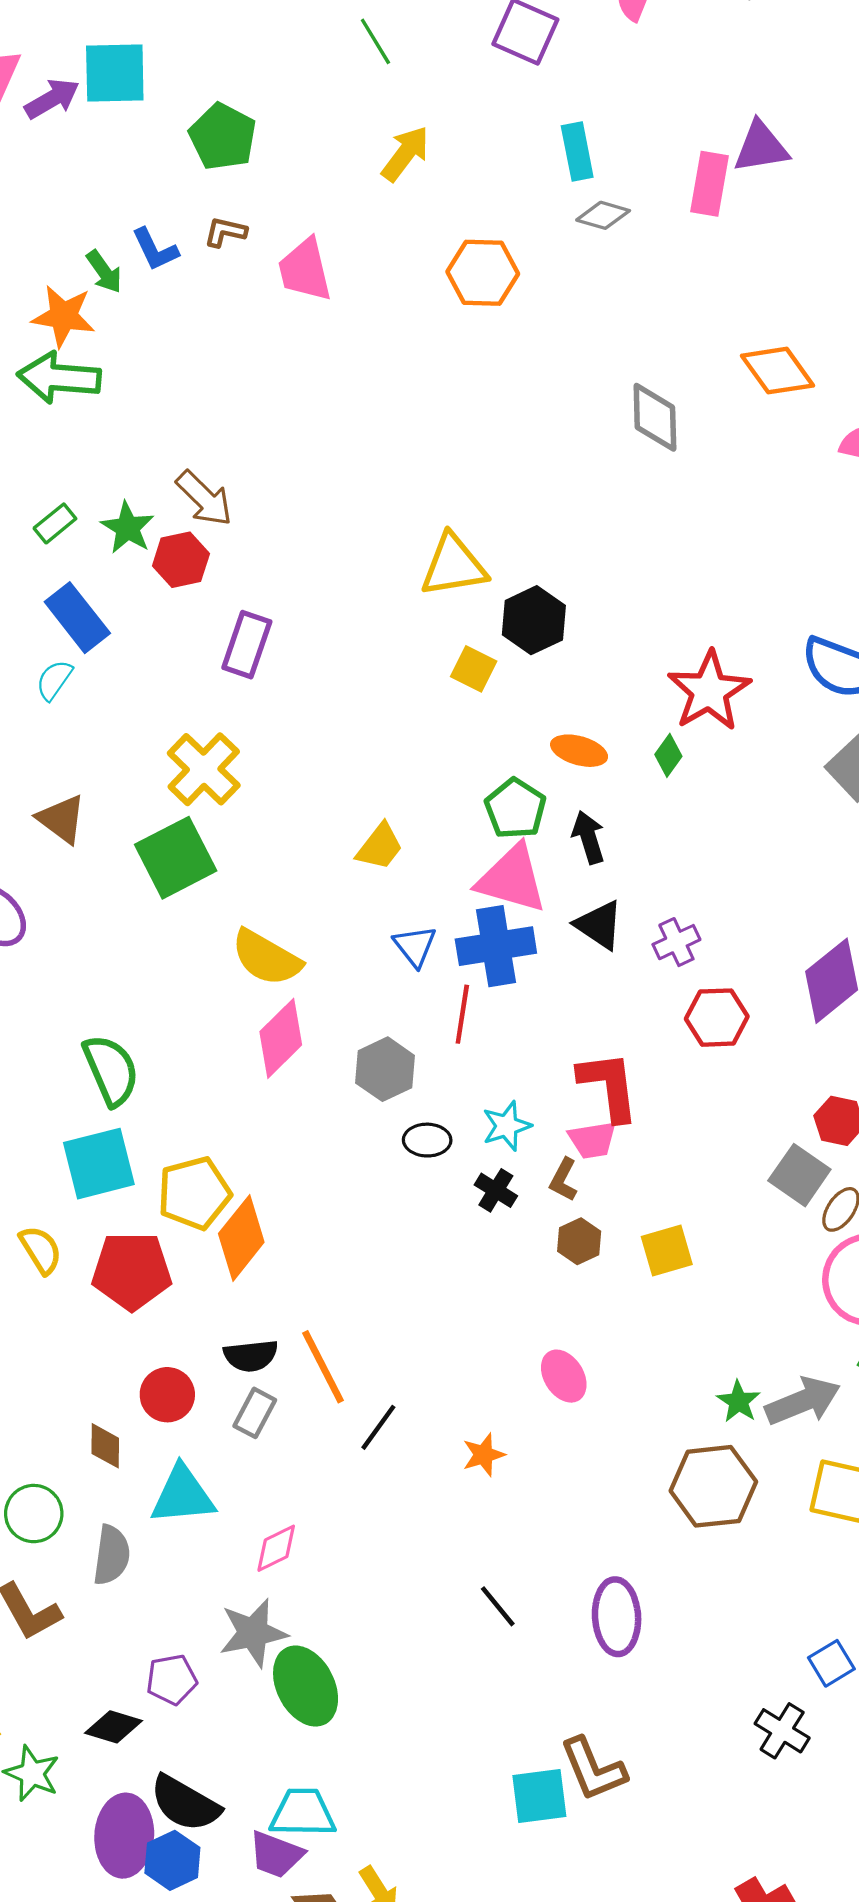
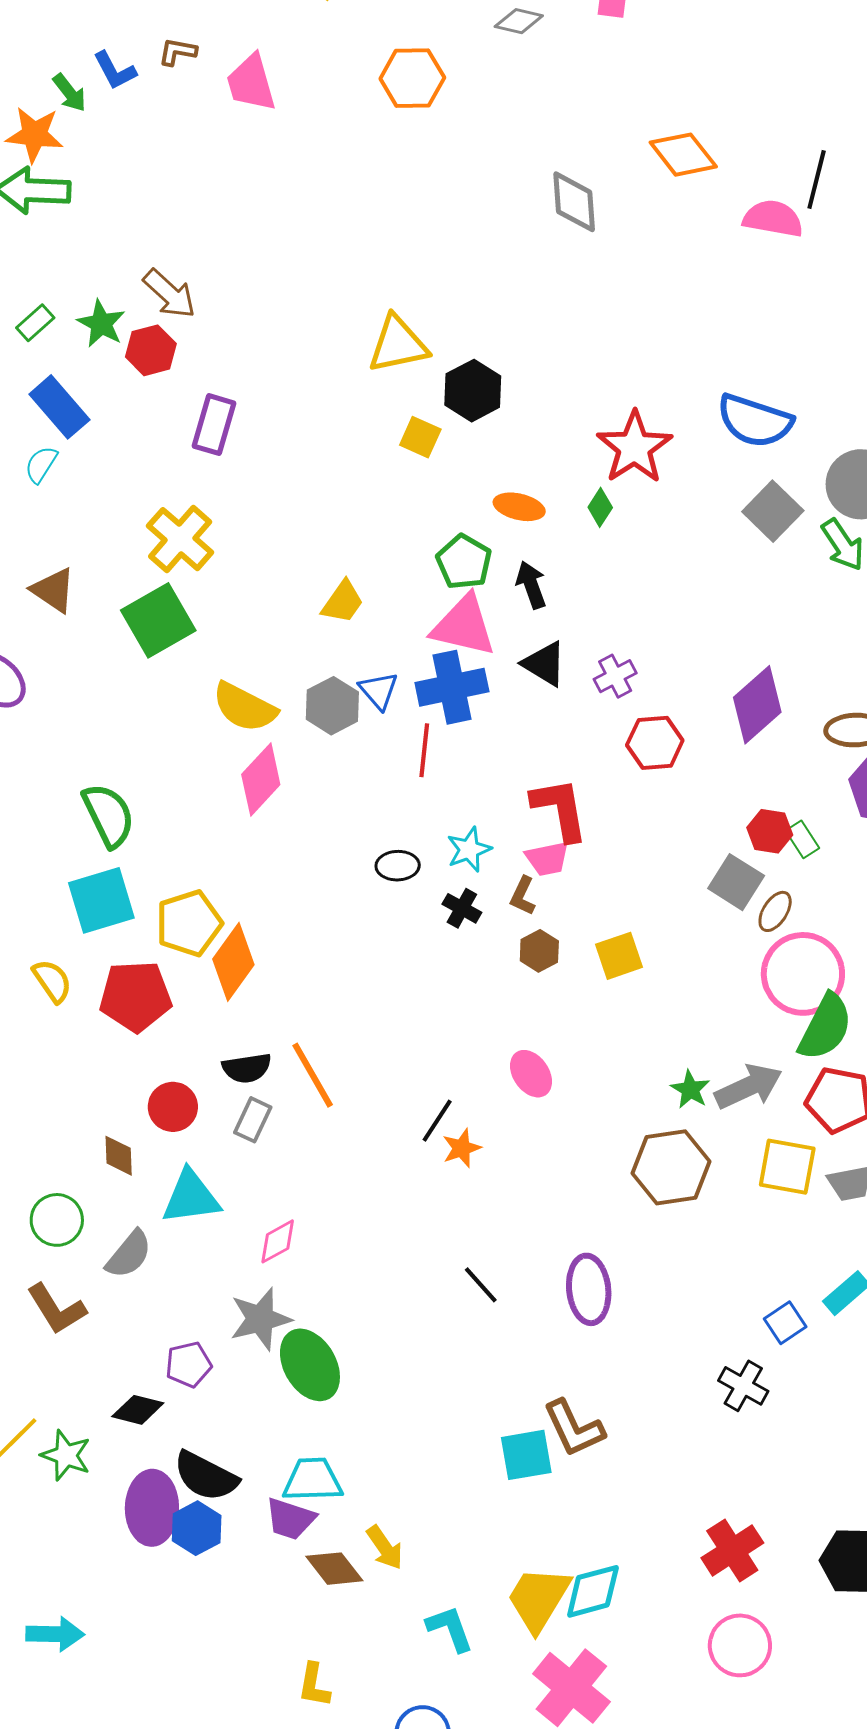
gray hexagon: (385, 1069) -> (332, 706), moved
black line: (378, 1427) -> (437, 1121), moved
gray semicircle: (111, 1555) -> (129, 1254), turned 34

